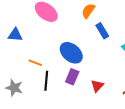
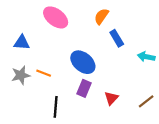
black line: (46, 81) -> (56, 107), moved
gray star: (14, 88) -> (21, 75), moved, turned -30

